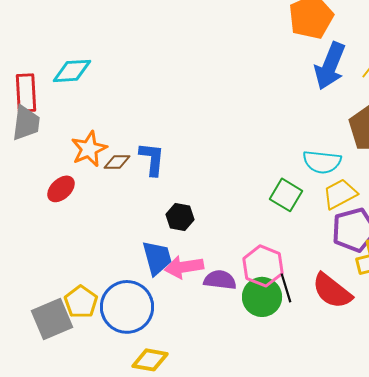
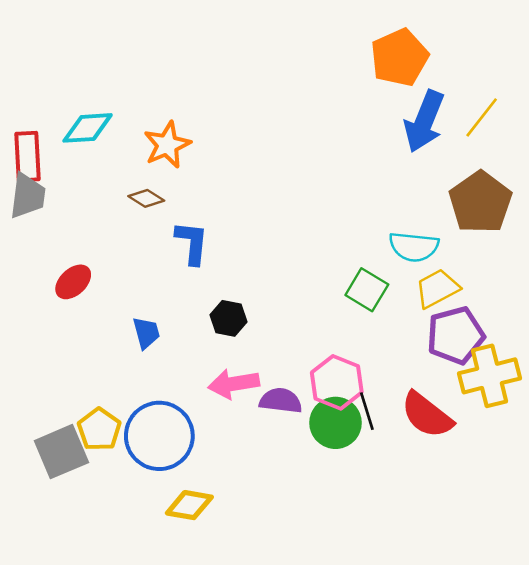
orange star: (89, 149) -> (167, 145), moved
brown diamond: (117, 162) -> (146, 198), moved, turned 32
blue trapezoid: (157, 258) -> (146, 333), moved, size x0.7

